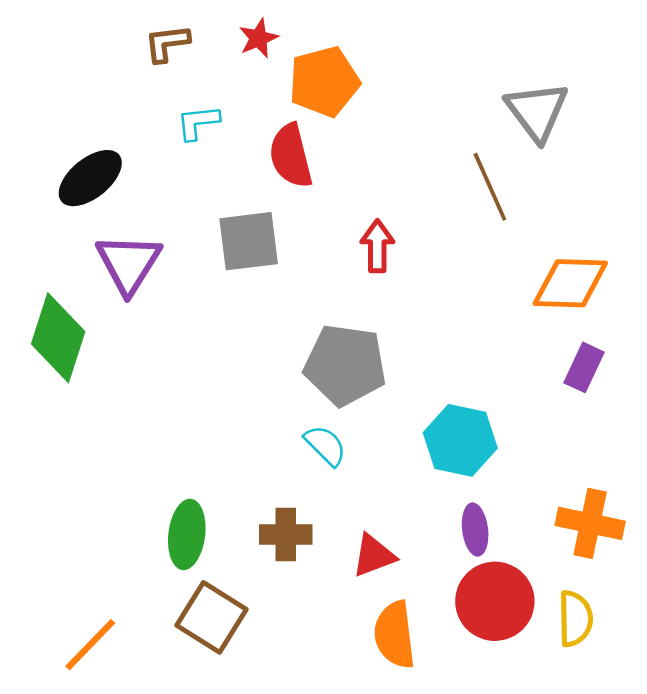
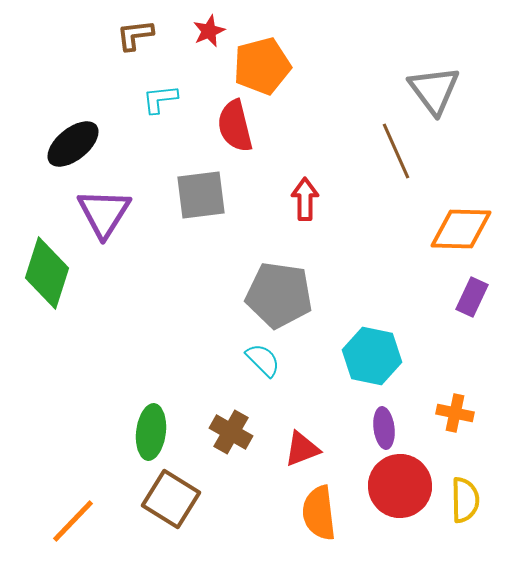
orange cross: (590, 523) -> (455, 413), moved, size x0.7
brown cross: (286, 534) -> (231, 432), turned 30

